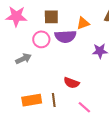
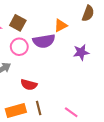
brown square: (51, 17) -> (18, 23), moved, turned 35
red semicircle: (71, 83) -> (29, 85), moved

